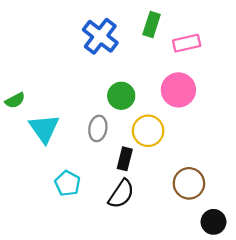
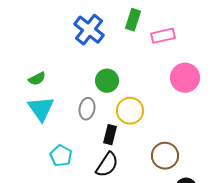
pink circle: (178, 90) -> (185, 78), moved
green semicircle: (15, 100) -> (37, 79), moved

